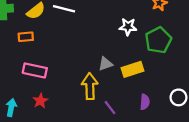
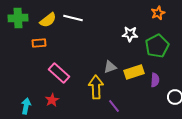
pink rectangle: (35, 70) -> (59, 73), moved, turned 30
purple semicircle: (145, 102) -> (155, 80), moved

